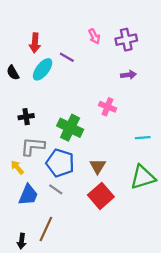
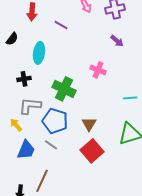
cyan ellipse: (43, 69) -> (39, 53), moved, turned -30
black semicircle: (13, 73) -> (12, 39), turned -112
purple arrow: (128, 75) -> (117, 41), turned 48

